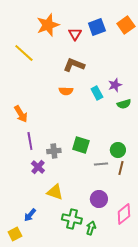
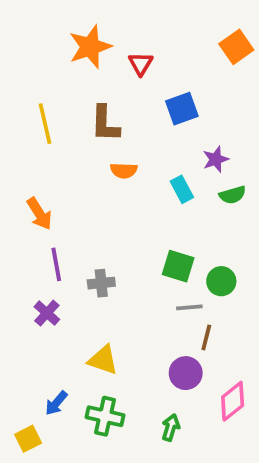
blue square: (97, 27) -> (182, 109), moved
yellow line: (24, 53) -> (45, 124), moved, turned 35
brown L-shape: (74, 65) -> (105, 124), moved, turned -110
cyan rectangle: (97, 93) -> (182, 189), moved
green square: (81, 145) -> (178, 266), moved
purple cross: (38, 167) -> (47, 313), moved
brown line: (121, 168) -> (206, 337), moved
green cross: (72, 219) -> (105, 416), moved

